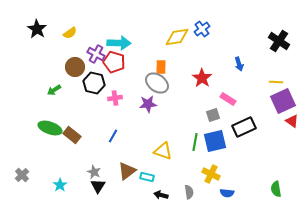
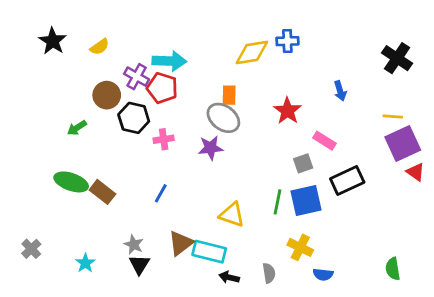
blue cross: (202, 29) -> (287, 41), turned 35
cyan rectangle: (147, 177) -> (209, 252), size x1.6

